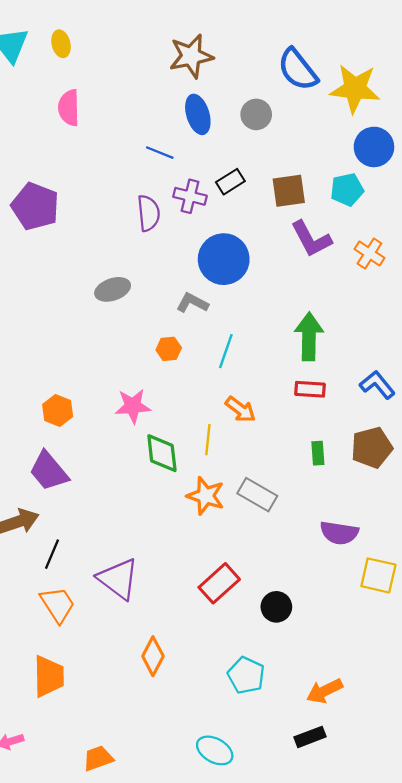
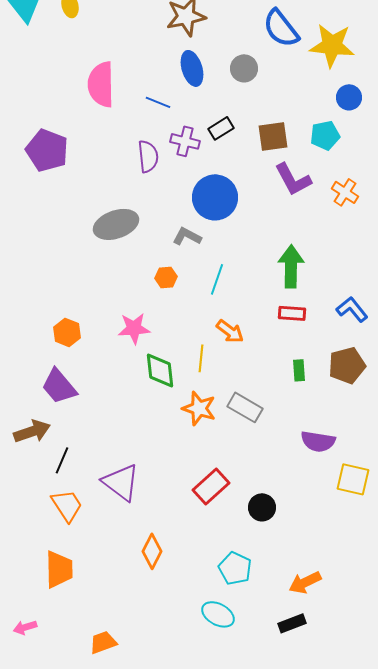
pink semicircle: (69, 108) -> (101, 84), moved, size x1.4
blue circle: (374, 147) -> (349, 97), size x0.7
gray ellipse: (113, 289) -> (116, 224), size x1.4
cyan ellipse: (215, 750) -> (218, 614), moved

